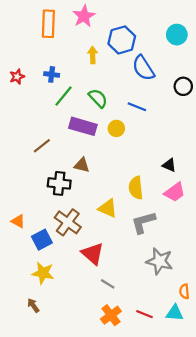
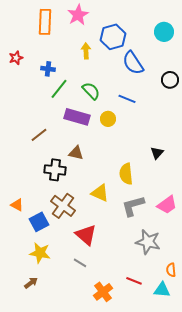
red star: (17, 77) -> (16, 58), moved
black triangle: (169, 165) -> (157, 153), turned 48
pink trapezoid: (175, 192) -> (167, 205), moved
gray line: (108, 284) -> (80, 263), moved
brown arrow: (33, 305) -> (31, 283), turned 88
red line: (144, 314) -> (134, 281), moved

